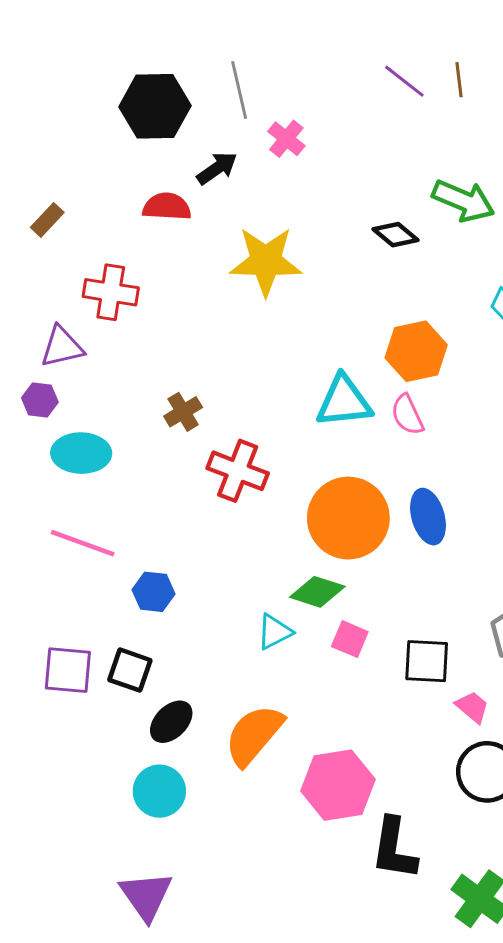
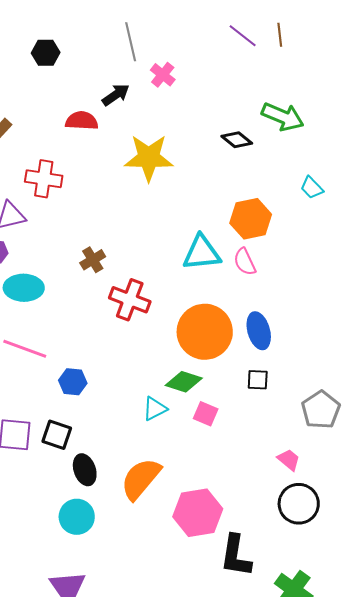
black hexagon: (155, 106) -> (46, 53), moved, size x0.6
black square: (427, 661) -> (258, 380), moved, size x0.7
black ellipse: (171, 722) -> (85, 470), turned -64

